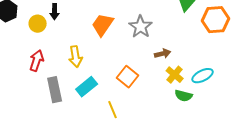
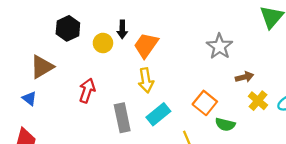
orange trapezoid: (103, 25) -> (146, 45), moved
red arrow: (37, 61) -> (87, 91), moved
green semicircle: (184, 96) -> (225, 124), moved

